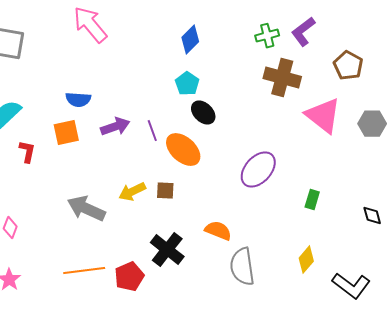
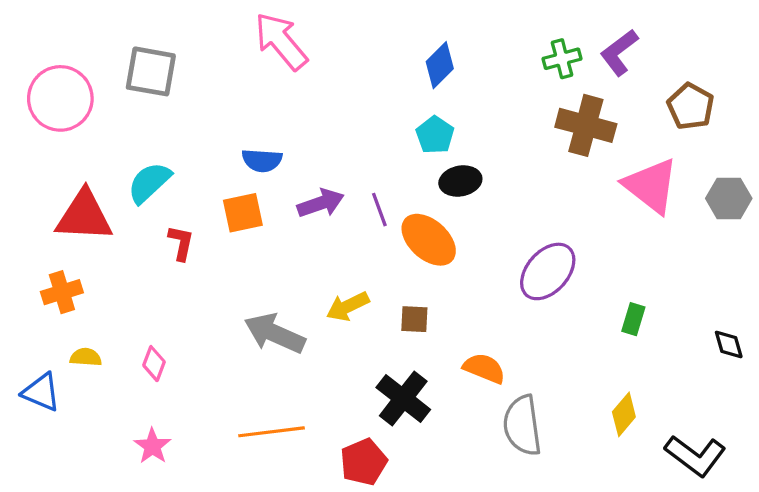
black ellipse: (203, 113) -> (460, 181), turned -55
brown square: (165, 191) -> (414, 319), moved
red pentagon: (129, 277) -> (364, 462), moved

